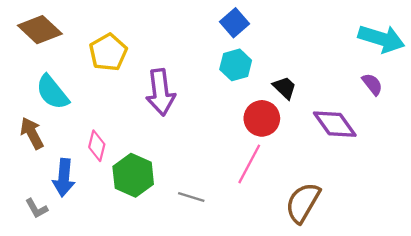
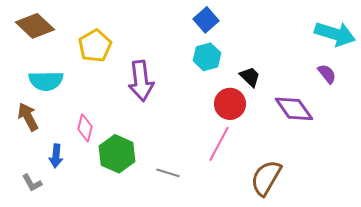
cyan semicircle: (52, 92) -> (46, 81), turned -52
blue arrow: (64, 178) -> (56, 156), size x0.7

